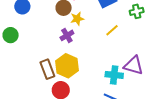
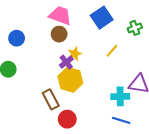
yellow star: (77, 19) -> (75, 54), moved
yellow hexagon: (67, 66) -> (70, 80), moved

